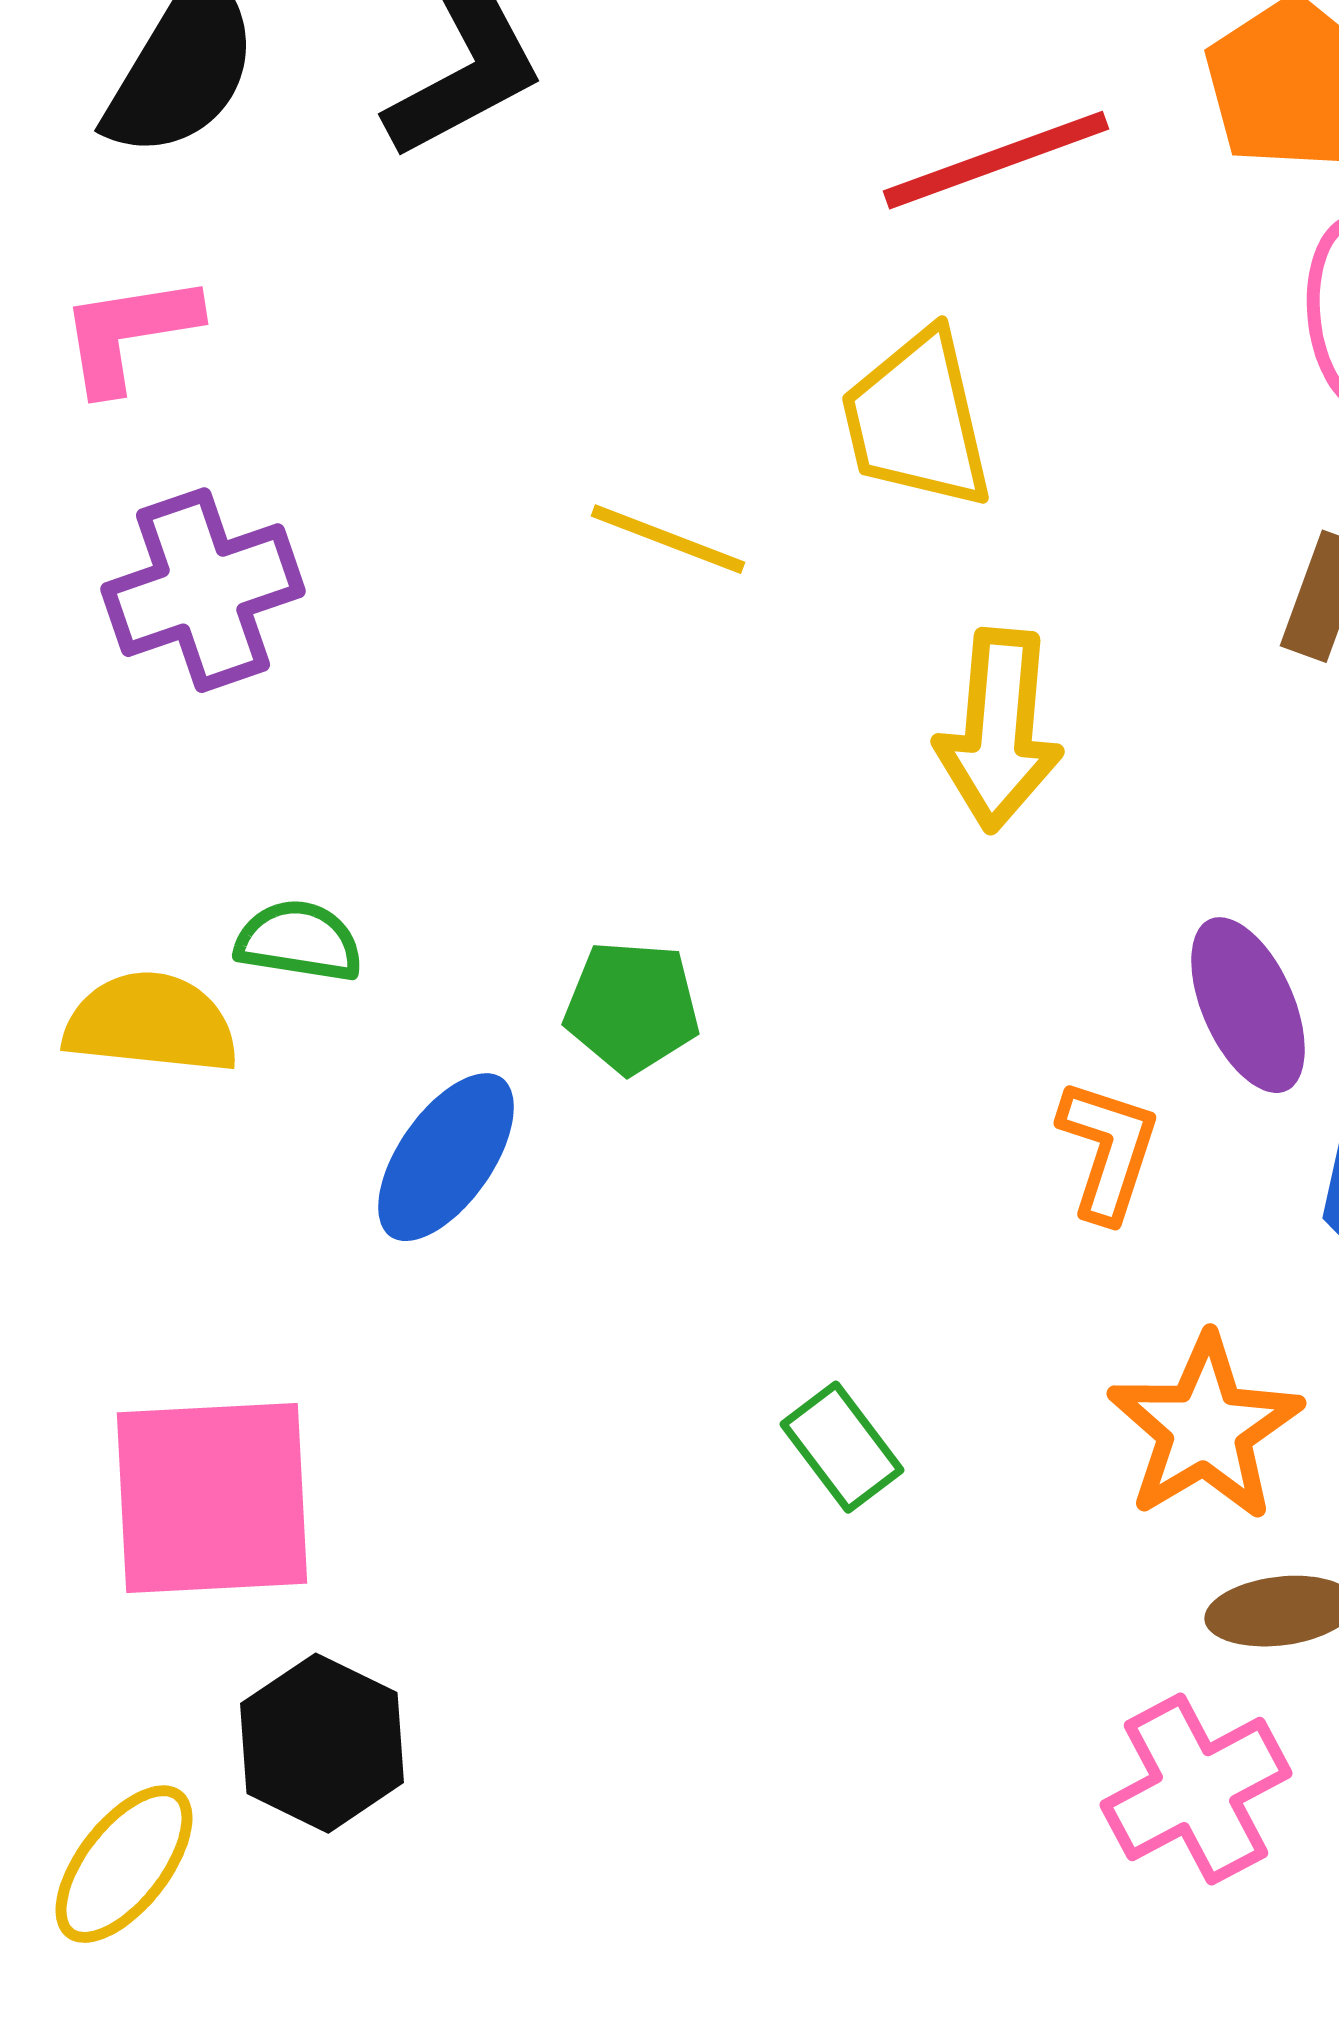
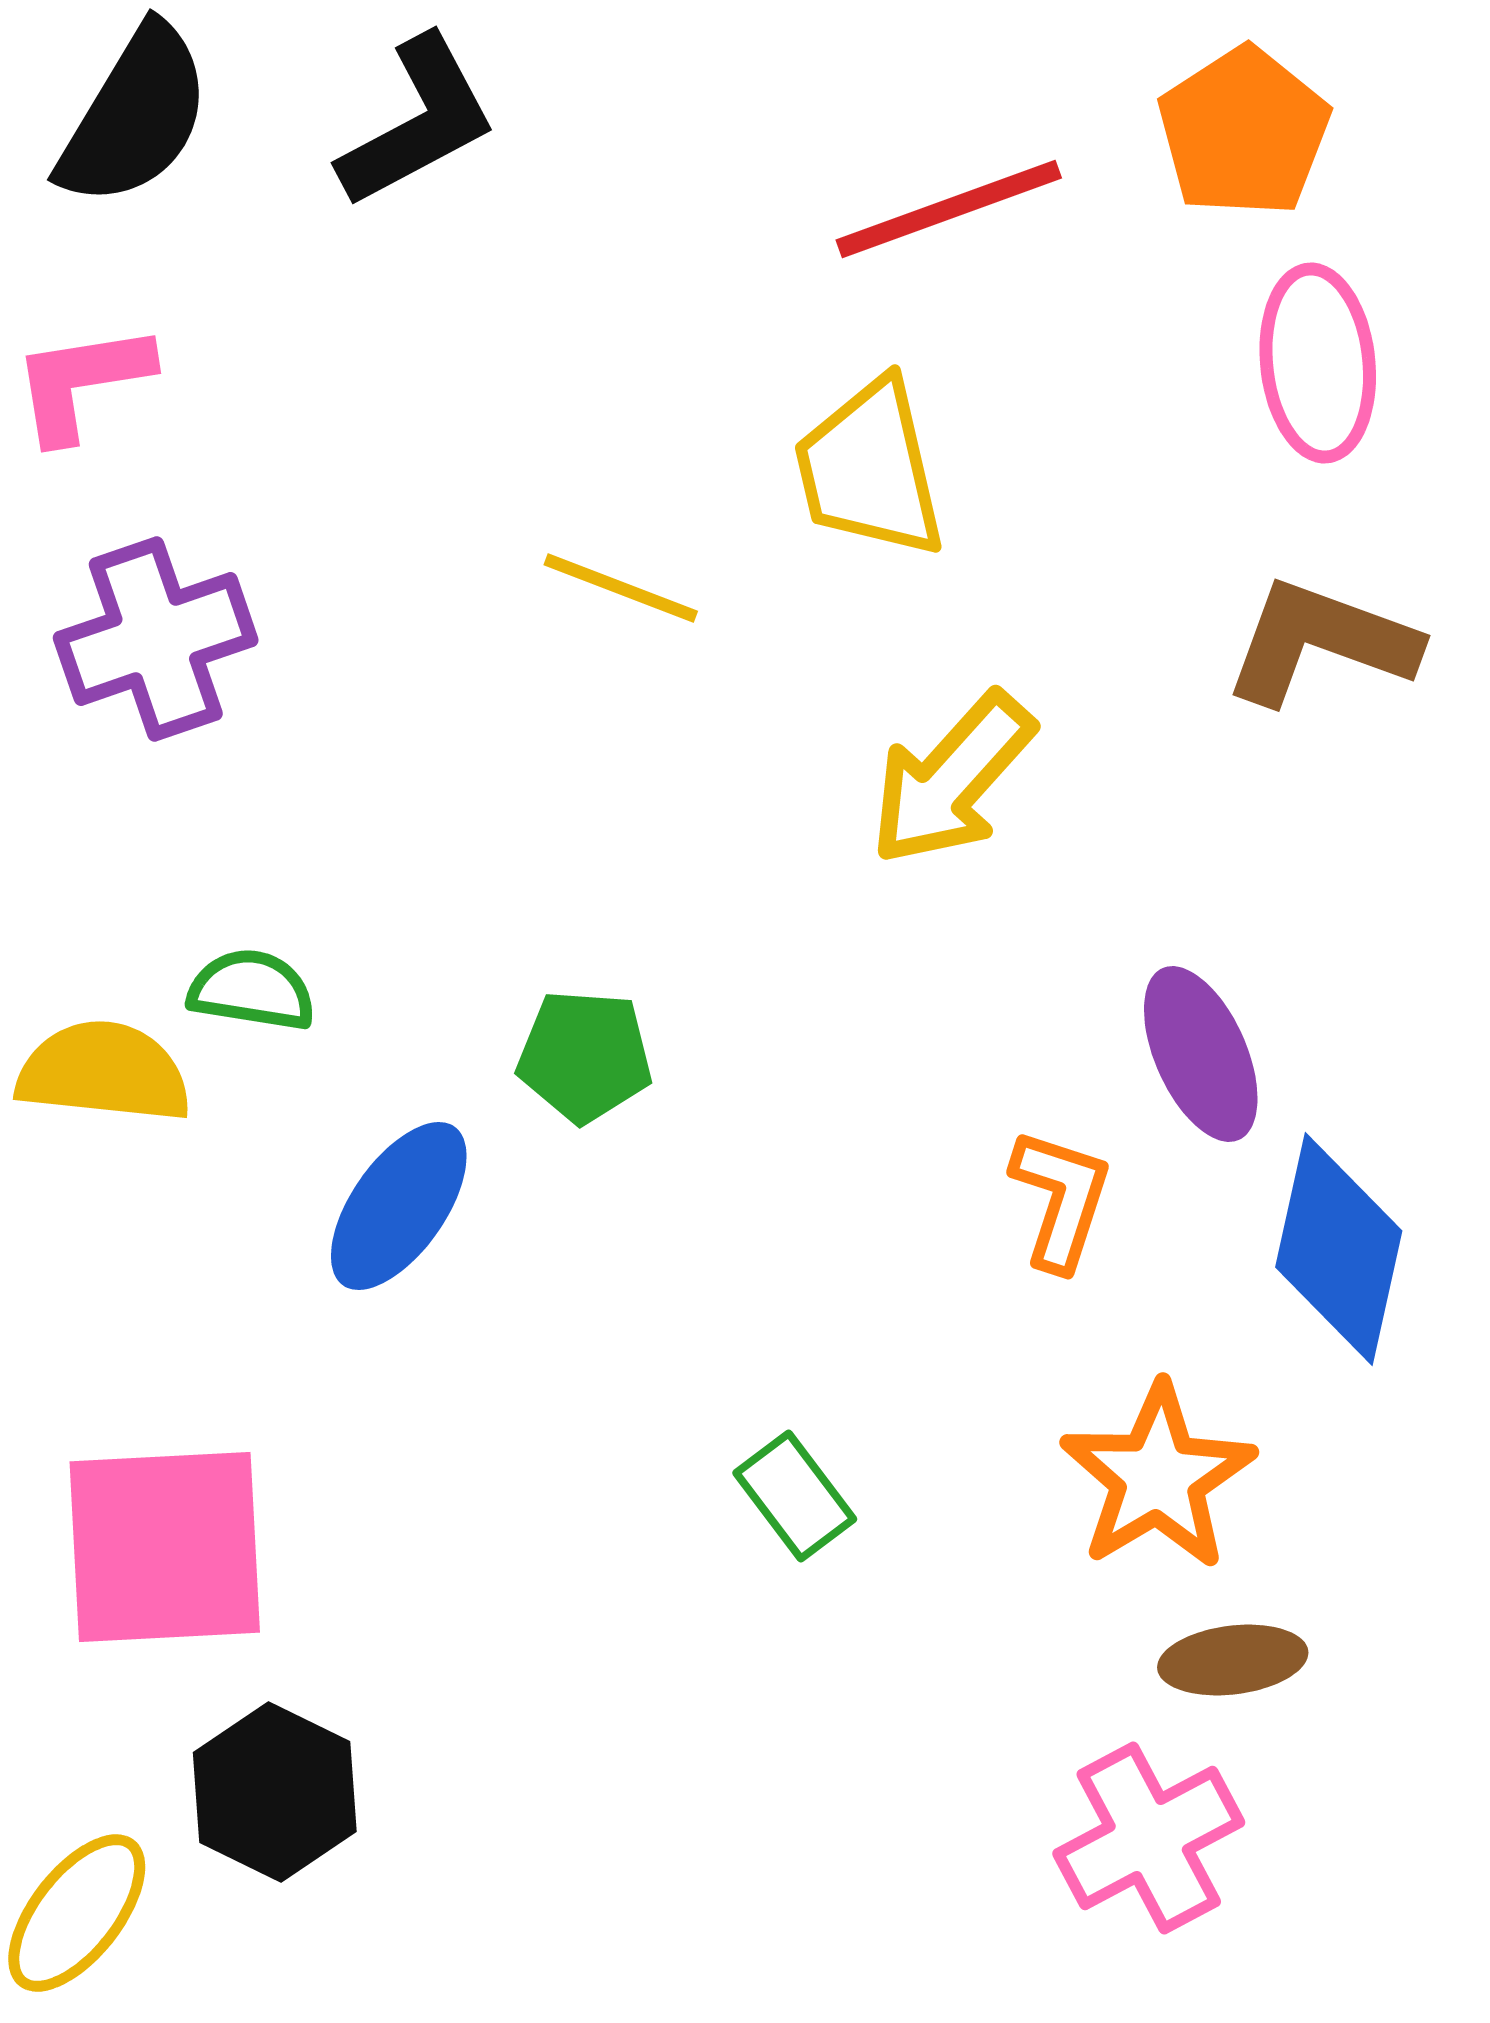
yellow arrow: (999, 730) -> (952, 779), turned 37

